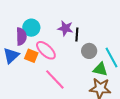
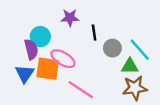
purple star: (65, 28) -> (70, 18), moved
orange square: (31, 56) -> (48, 69), size x1.5

